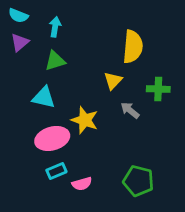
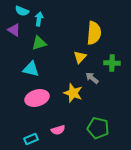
cyan semicircle: (18, 16) -> (22, 11), moved
purple triangle: (20, 42) -> (14, 30), turned -48
yellow star: (85, 120) -> (73, 93), moved
cyan rectangle: (56, 171) -> (31, 139), moved

